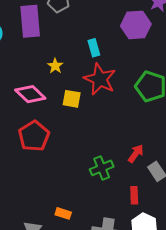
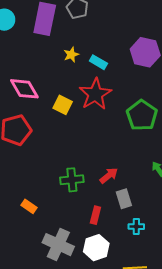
cyan rectangle: (94, 48) -> (98, 62), turned -60
yellow star: (55, 66) -> (71, 55), moved
orange rectangle: (63, 213) -> (29, 206), moved

